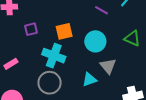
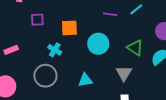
purple line: (102, 10) -> (110, 14), turned -32
cyan cross: (54, 56) -> (55, 50), size x0.6
gray triangle: (108, 66) -> (124, 73), moved

